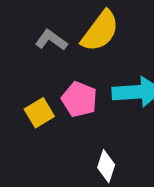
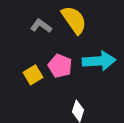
yellow semicircle: (100, 31) -> (74, 20), turned -72

